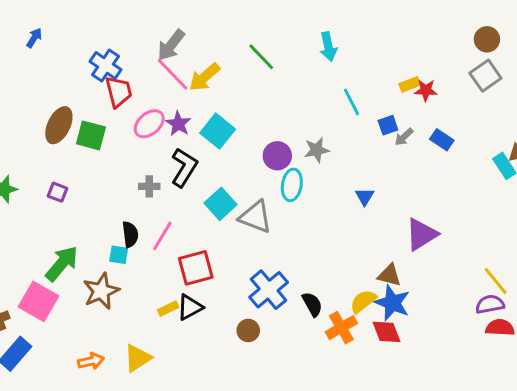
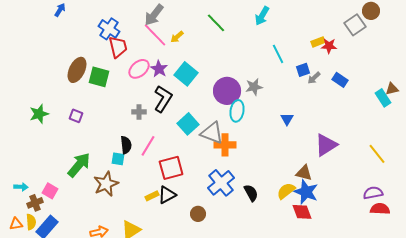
cyan arrow: (328, 47) -> (262, 16), turned 42
gray square: (485, 76) -> (355, 25), moved
yellow arrow: (205, 77) -> (177, 37), size x0.6
purple circle: (277, 156) -> (227, 91), size x1.4
yellow line: (496, 281) -> (377, 154), moved
pink square: (39, 301) -> (50, 191), moved, size x0.6
orange cross: (341, 328) -> (225, 145), moved, turned 30
brown circle: (248, 330) -> (198, 214), moved

